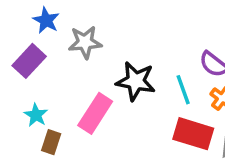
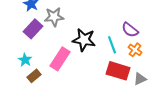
purple rectangle: (29, 61) -> (33, 29), moved
brown rectangle: (51, 142) -> (34, 76), turned 32

